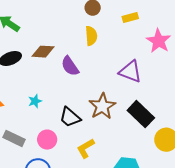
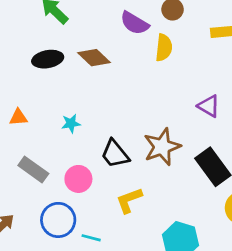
brown diamond: (43, 52) -> (94, 58), turned 30
purple semicircle: (70, 66) -> (134, 23), moved, turned -35
purple triangle: (130, 72) -> (209, 106), size x0.7

